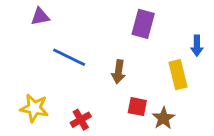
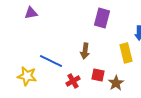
blue line: (69, 57) -> (51, 61), moved
red cross: (81, 120) -> (73, 81), moved

